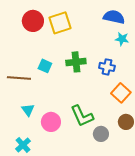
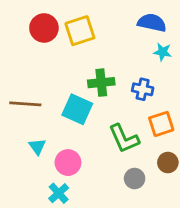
cyan square: (45, 66) -> (77, 109), moved, size x1.6
orange square: (121, 93) -> (161, 124), turned 30
green L-shape: (82, 116) -> (124, 139), moved
cyan cross: (23, 145) -> (59, 193), moved

